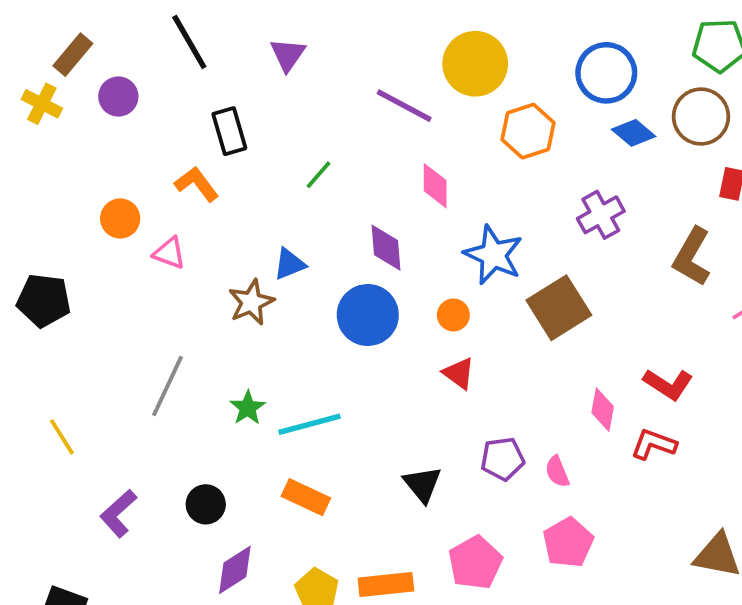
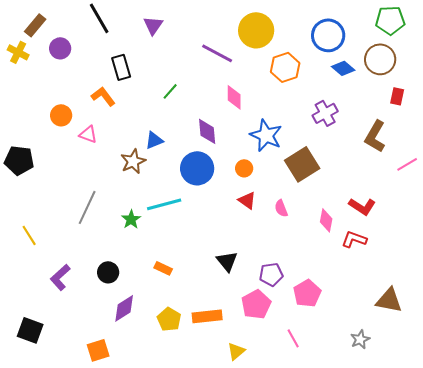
cyan line: (310, 424) -> (164, 204), moved
purple pentagon: (503, 459) -> (271, 274), moved
pink semicircle: (557, 472) -> (281, 208), moved
orange rectangle: (306, 497) -> (163, 268), size x0.7

